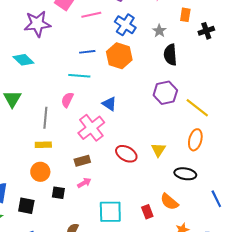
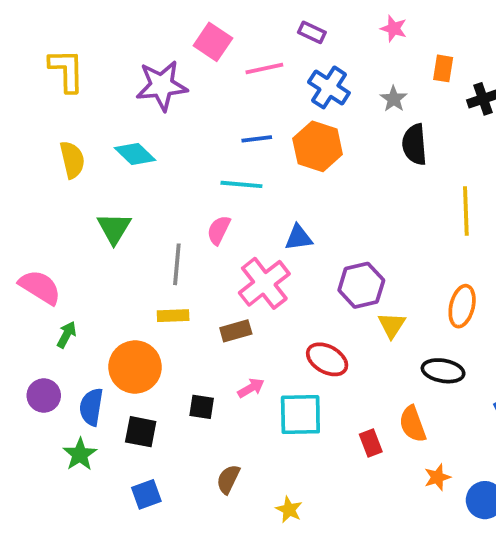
purple hexagon: (165, 93) -> (361, 285), moved
blue triangle: (109, 104) -> (299, 238), turned -42
yellow line: (197, 108) -> (466, 211), moved, turned 50
red ellipse: (126, 154) -> (327, 359), moved
brown rectangle: (82, 161) -> (236, 331), moved
orange circle: (40, 172) -> (135, 367), moved, size x1.4
orange semicircle: (169, 202) -> (413, 424), turned 30
cyan square: (110, 212) -> (300, 415), moved

